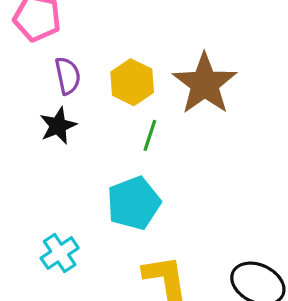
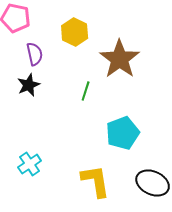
yellow hexagon: (132, 82) -> (75, 32), moved
cyan pentagon: (134, 203) -> (123, 133), moved

